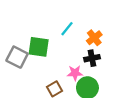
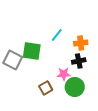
orange cross: (94, 38) -> (81, 43), turned 32

